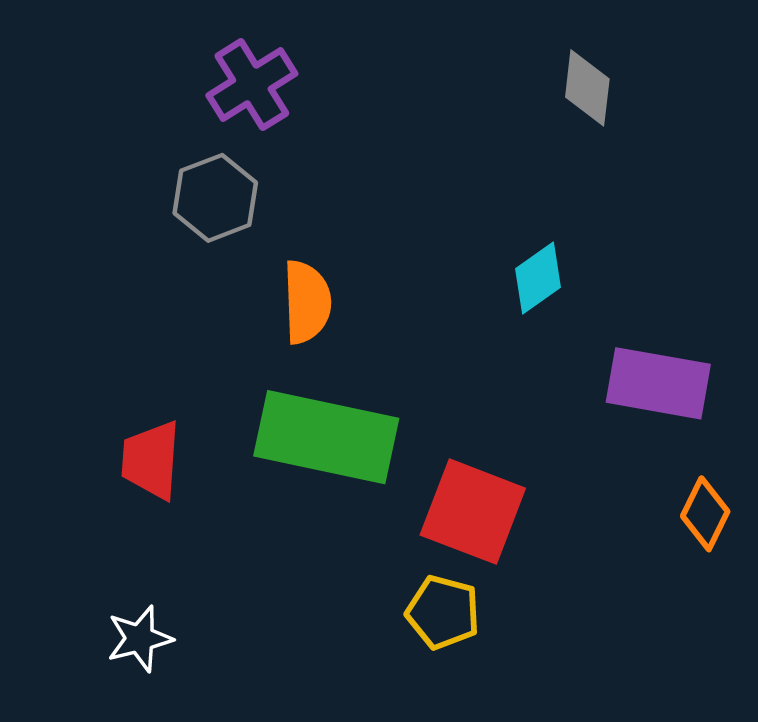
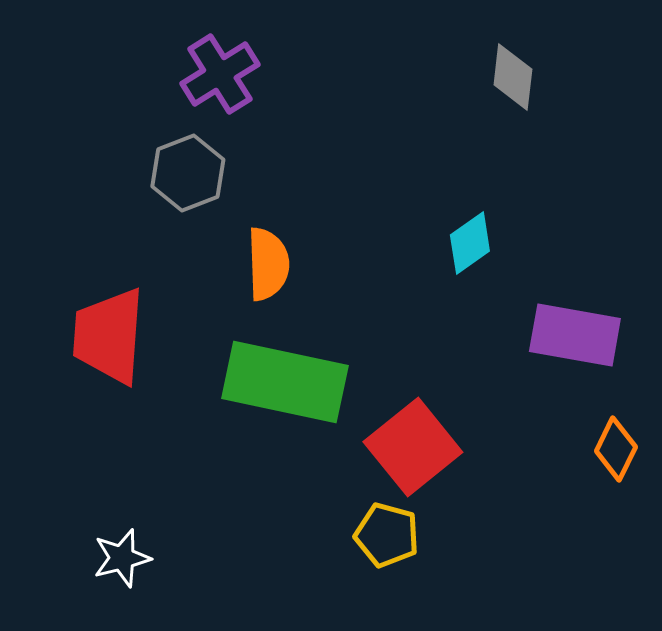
red trapezoid: (151, 460) -> (109, 336), moved, size x1.4
red square: (473, 512) -> (413, 447), turned 30

